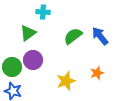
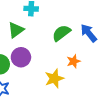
orange star: (97, 73) -> (74, 61), moved

